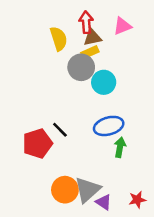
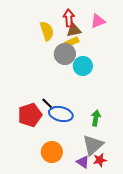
blue ellipse: (109, 126) -> (61, 114), moved, turned 30
gray triangle: (87, 190) -> (93, 145), moved
red star: (137, 200) -> (100, 160), moved

